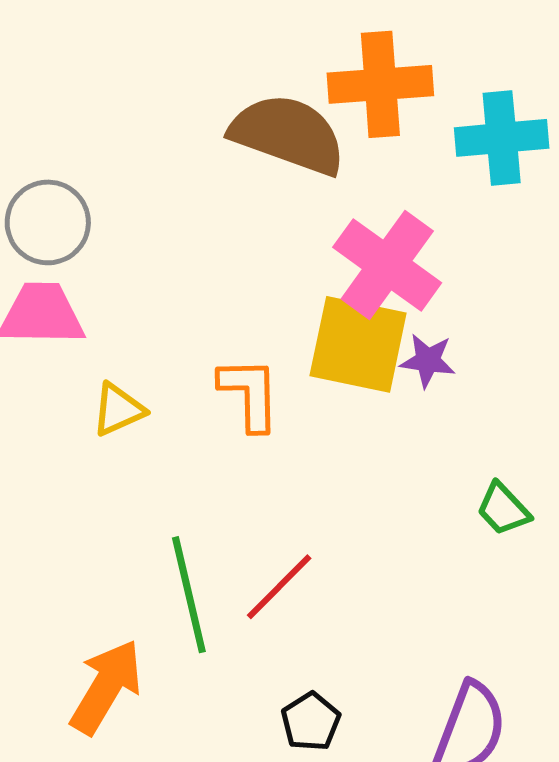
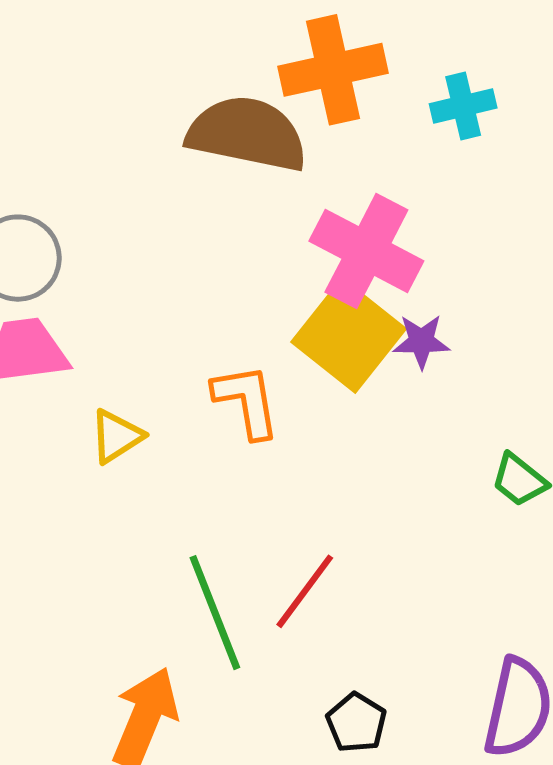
cyan cross: (502, 138) -> (463, 106), size x0.7
yellow square: (358, 344) -> (349, 335), turned 35

